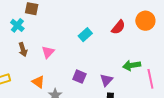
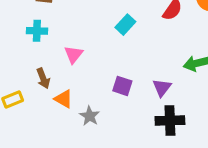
cyan cross: (17, 25) -> (37, 31), moved, turned -32
brown arrow: (23, 50) -> (43, 78), moved

